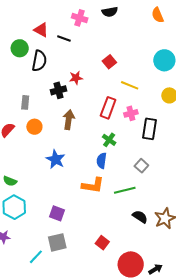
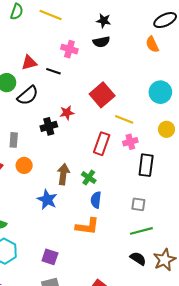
red triangle: (41, 30) -> (29, 63), turned -42
black semicircle: (39, 61) -> (28, 95), turned 40
red square: (109, 62) -> (102, 95), size x1.6
pink cross: (131, 113) -> (130, 142), moved
brown arrow: (69, 120) -> (63, 174), moved
green cross: (109, 140) -> (89, 178), moved
gray square: (141, 166) -> (138, 204), turned -32
green line: (125, 190) -> (141, 231), moved

